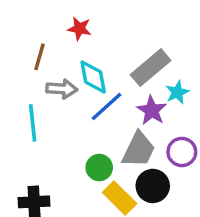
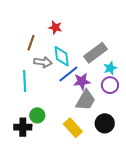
purple star: (152, 110) -> (82, 81), moved, turned 30
purple circle: (182, 152) -> (110, 85), moved
green circle: (99, 168) -> (37, 115), moved
black circle: (153, 186) -> (105, 123), moved

